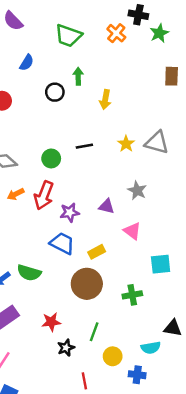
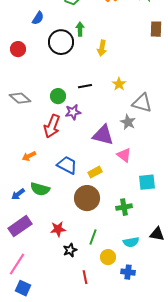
black circle: (55, 92) -> (61, 42), size x1.6
gray triangle: (157, 143) -> (142, 103), moved
orange arrow: (16, 194) -> (29, 156), moved
purple triangle: (106, 206) -> (103, 135), size x1.6
purple star: (70, 213) -> (73, 112), moved
cyan semicircle: (151, 348) -> (131, 242), moved

